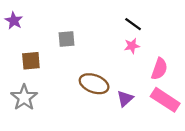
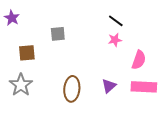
brown ellipse: (94, 84) -> (72, 89), moved, turned 75
pink rectangle: (165, 100) -> (144, 87), turned -30

